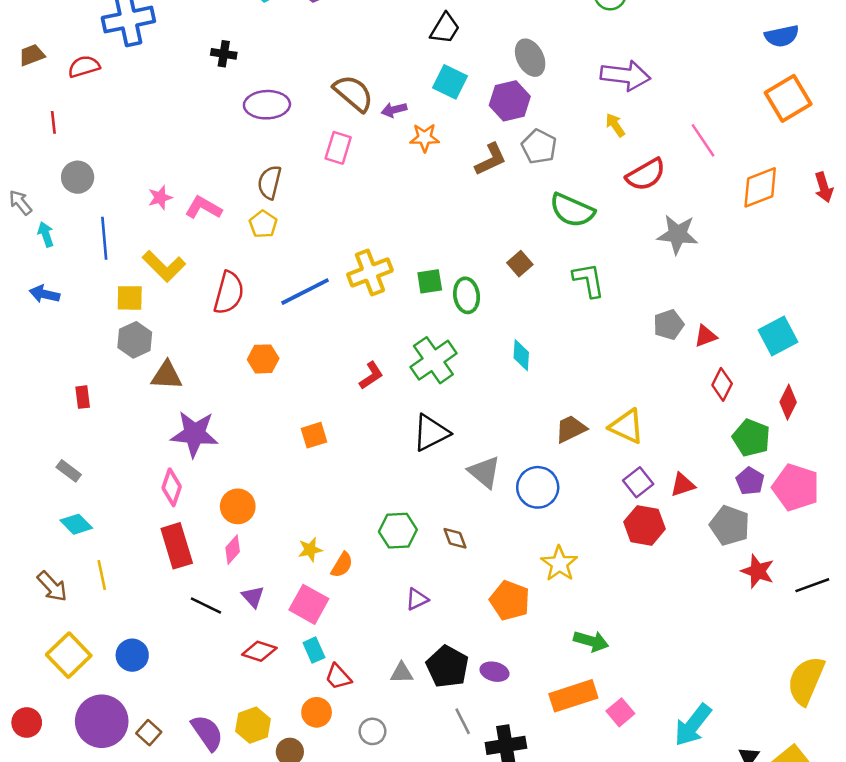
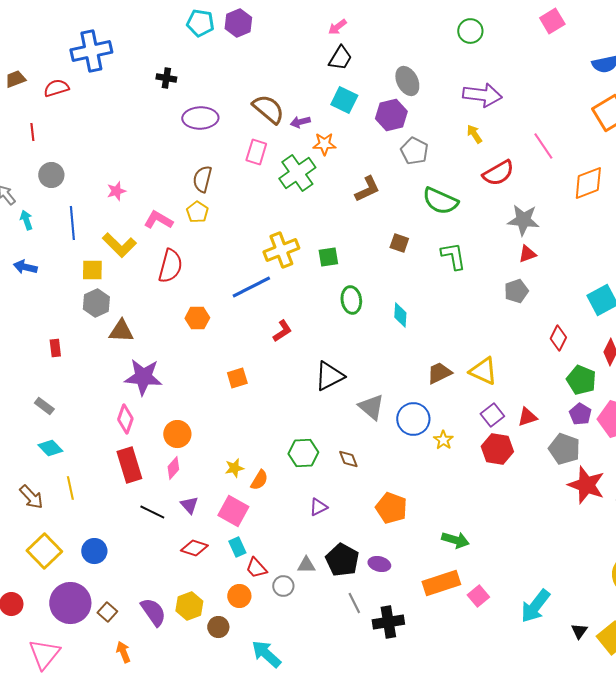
brown L-shape: (491, 159) -> (367, 189), moved
pink L-shape: (203, 208) -> (158, 220), moved
brown square: (520, 264) -> (399, 243), turned -30
blue line: (305, 292) -> (251, 287), moved
green ellipse: (467, 295) -> (351, 300), moved
red triangle: (706, 336) -> (527, 254), moved
green cross: (433, 360) -> (297, 173), moved
yellow star: (559, 564) -> (443, 440), moved, size x0.7
red star: (758, 571) -> (586, 485), size x1.4
gray circle: (372, 731) -> (283, 586), moved

